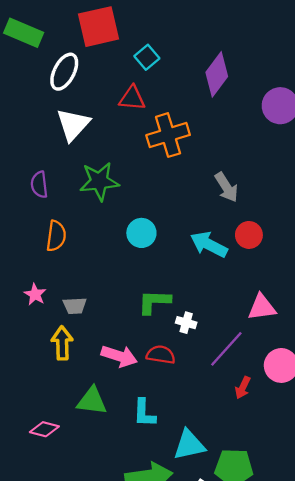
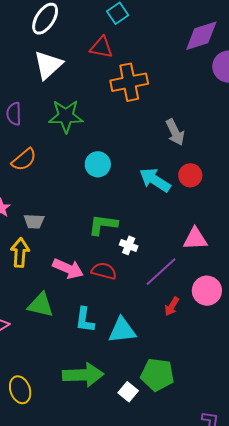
purple diamond: (217, 74) -> (201, 36), moved, turned 30
orange semicircle: (56, 236) -> (24, 160), turned 36
cyan triangle: (189, 445) -> (122, 330), moved

